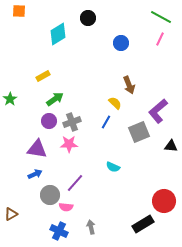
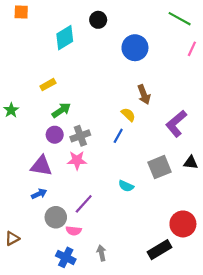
pink line: (160, 39) -> (192, 49), moved
blue circle: (121, 43) -> (135, 48), size x1.5
gray square: (139, 132) -> (160, 167), moved

